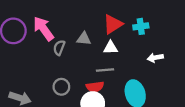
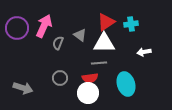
pink arrow: (44, 29) -> (44, 26), turned 60
gray triangle: (84, 39) -> (80, 35), turned 32
white triangle: (111, 48) -> (104, 43), size x1.6

